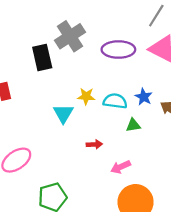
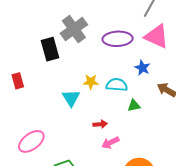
blue star: (144, 97) -> (142, 68), moved
pink arrow: (121, 167) -> (110, 143), moved

